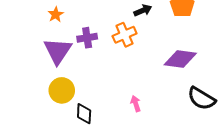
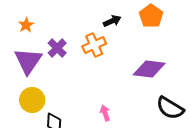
purple cross: (87, 38) -> (57, 48), turned -36

